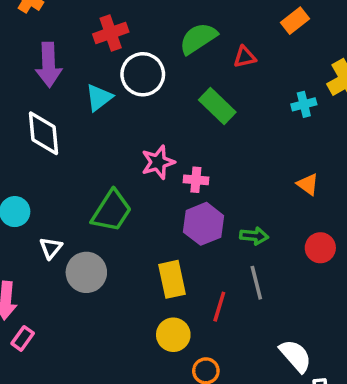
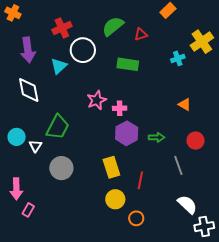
green rectangle: (217, 106) -> (128, 64), turned -30
green trapezoid: (112, 211) -> (58, 127), moved
white triangle: (51, 248) -> (35, 146), moved
gray line: (256, 283) -> (178, 165), moved

